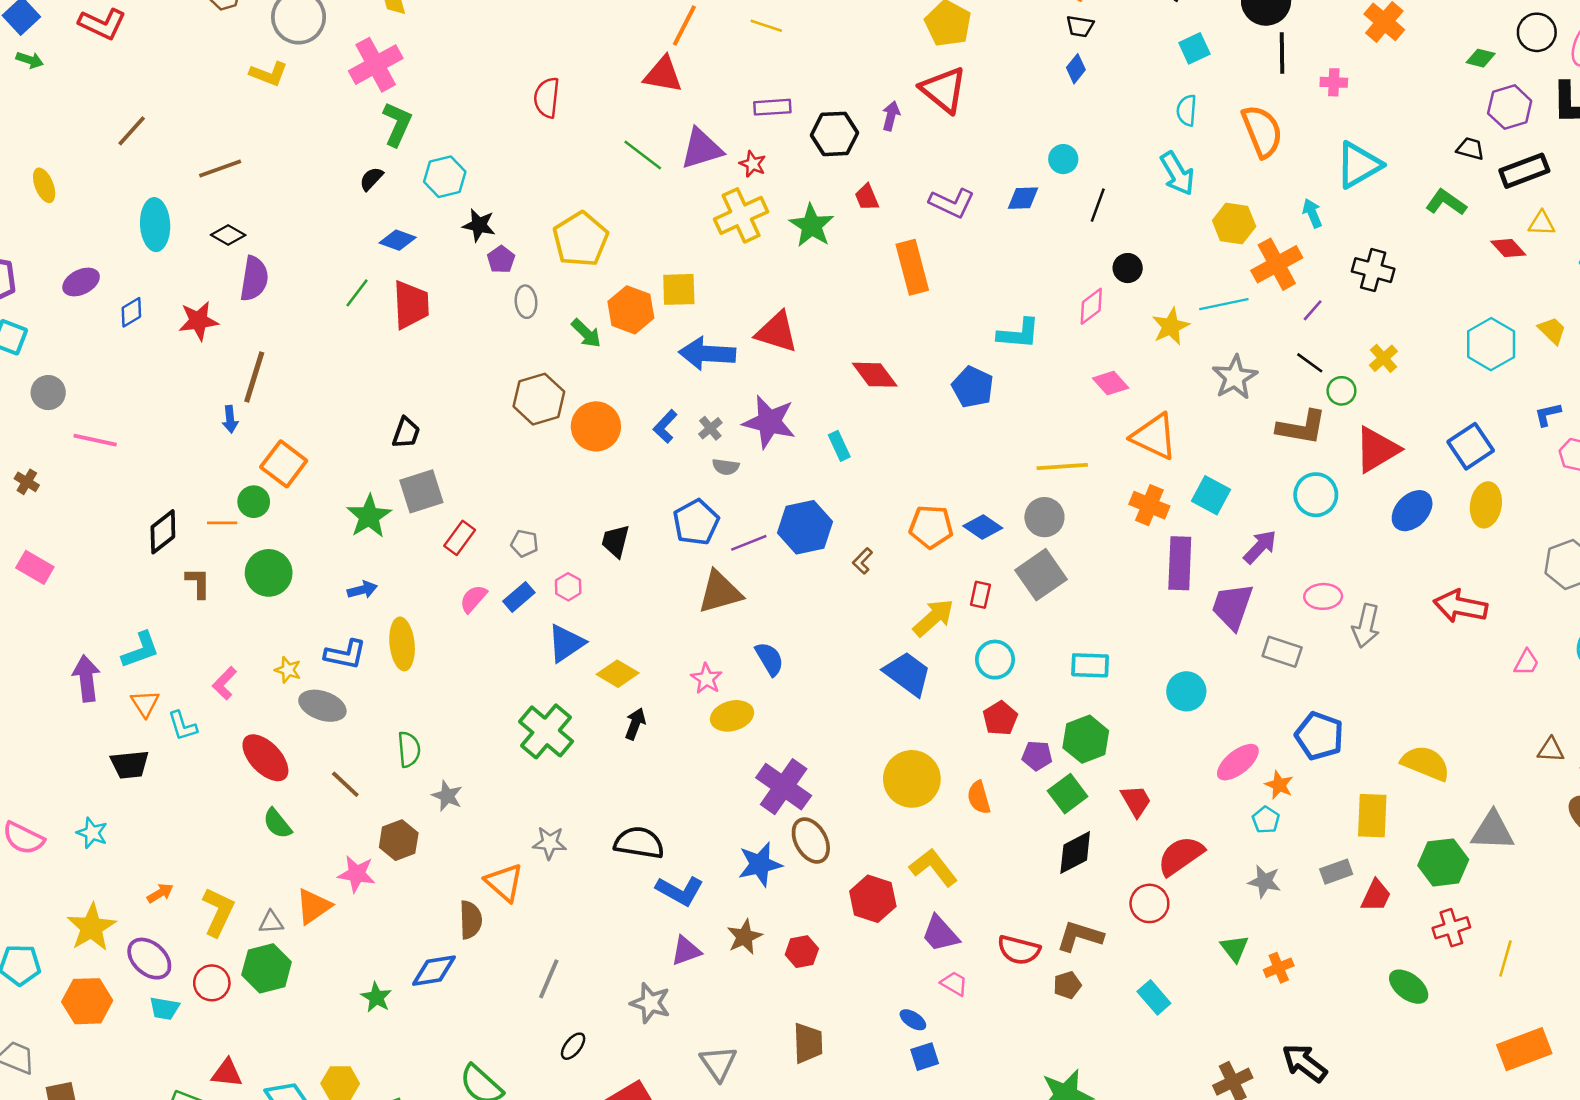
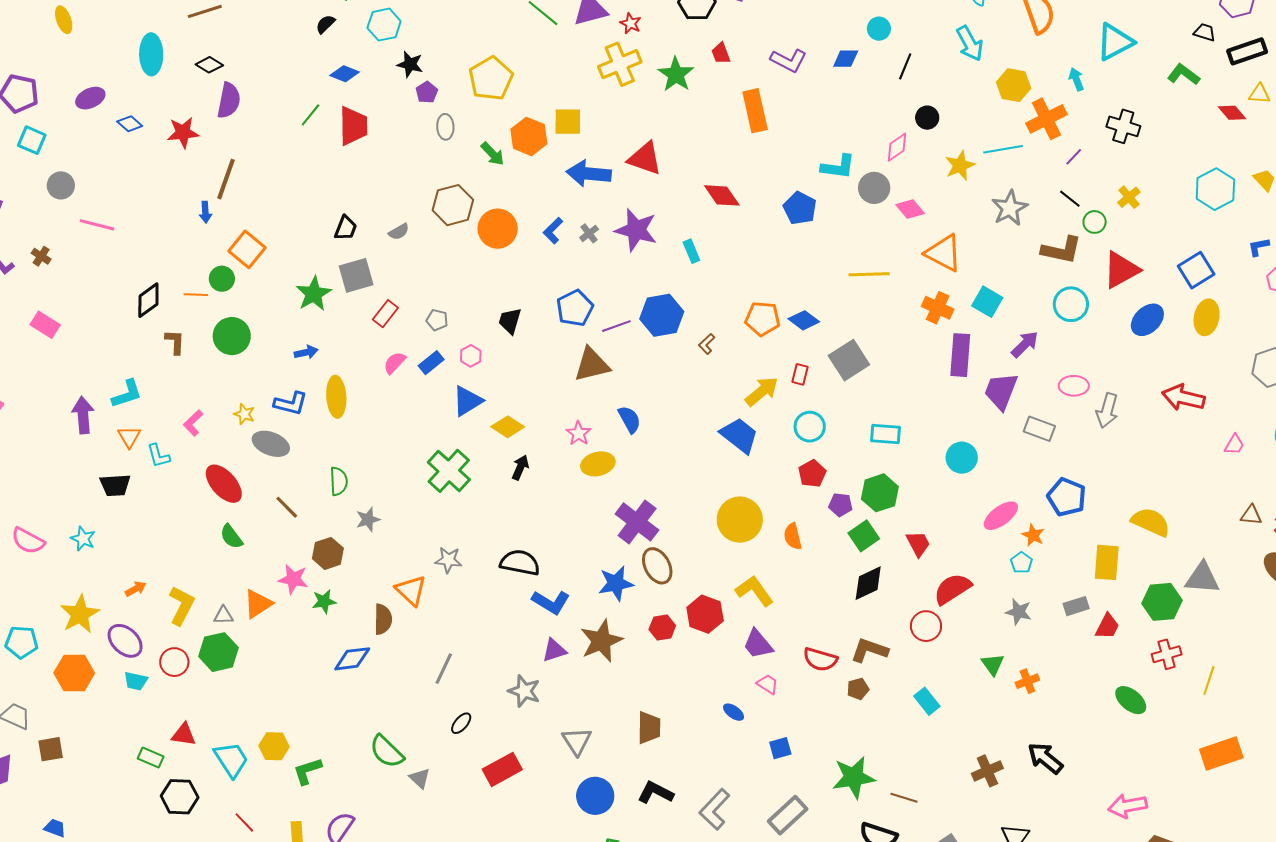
blue diamond: (131, 312) -> (130, 124), turned 70
gray semicircle: (726, 467) -> (399, 232), moved, turned -40
gray circle: (1044, 517) -> (874, 188), moved
gray star: (447, 796) -> (368, 519), turned 30
brown star: (744, 937) -> (601, 641), size x1.5
red hexagon: (802, 952) -> (662, 627), moved
green star: (376, 997) -> (324, 601), moved, turned 30
blue square: (925, 1057) -> (780, 748), moved

